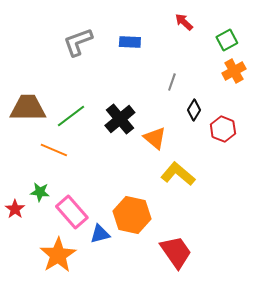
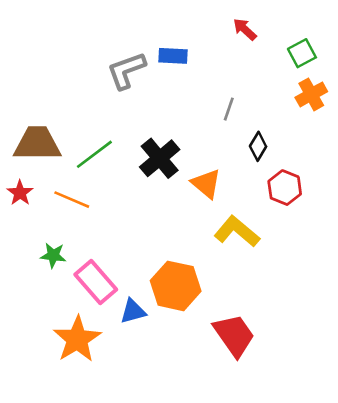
gray L-shape: (78, 42) -> (126, 70), moved
red hexagon: (223, 129) -> (285, 188), moved
red star: (15, 209) -> (20, 193), moved

